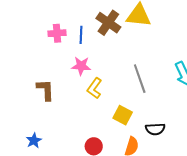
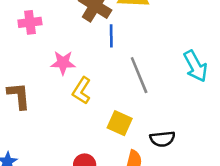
blue line: (81, 35) -> (111, 36), moved

